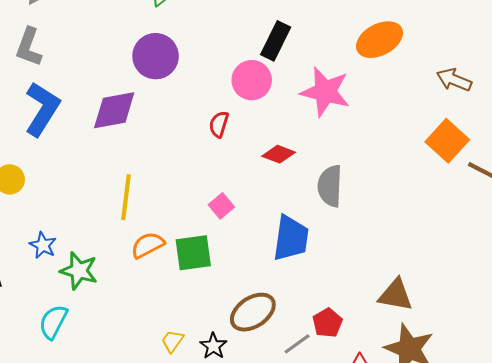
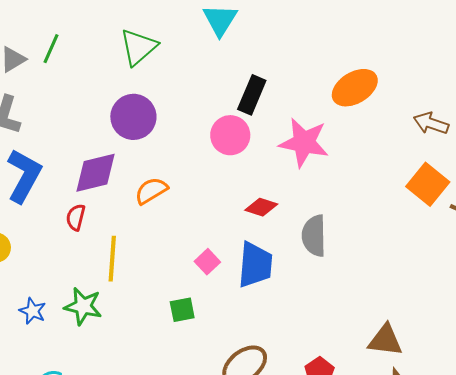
red semicircle: (219, 124) -> (76, 217), moved
blue trapezoid: (291, 238) -> (255, 265), moved
orange semicircle: (148, 245) -> (151, 191), moved
green square: (193, 253) -> (182, 310), size x0.7
green star: (79, 271) -> (83, 306), moved

